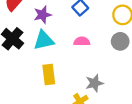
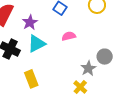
gray circle: (120, 41) -> (105, 57), moved
yellow rectangle: (49, 74) -> (31, 79), moved

